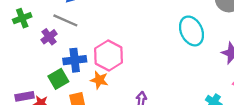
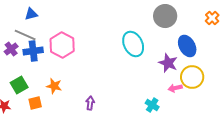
pink hexagon: (109, 55) -> (62, 45), moved
blue cross: (75, 60) -> (33, 51), moved

